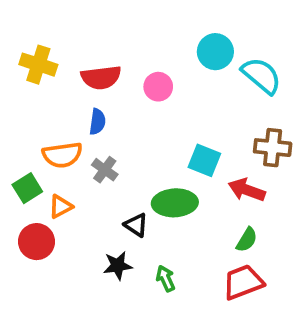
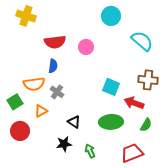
cyan circle: (215, 52) -> (111, 16), moved
yellow cross: (38, 65) -> (26, 16), moved
green ellipse: (175, 203) -> (111, 122), moved
orange triangle: (60, 207) -> (41, 111), moved
green semicircle: (247, 240) -> (146, 125), moved

